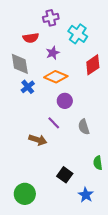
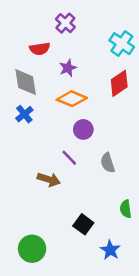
purple cross: (51, 18) -> (65, 23), turned -35
cyan cross: (78, 34) -> (122, 44), moved
blue cross: (28, 87) -> (24, 114), moved

